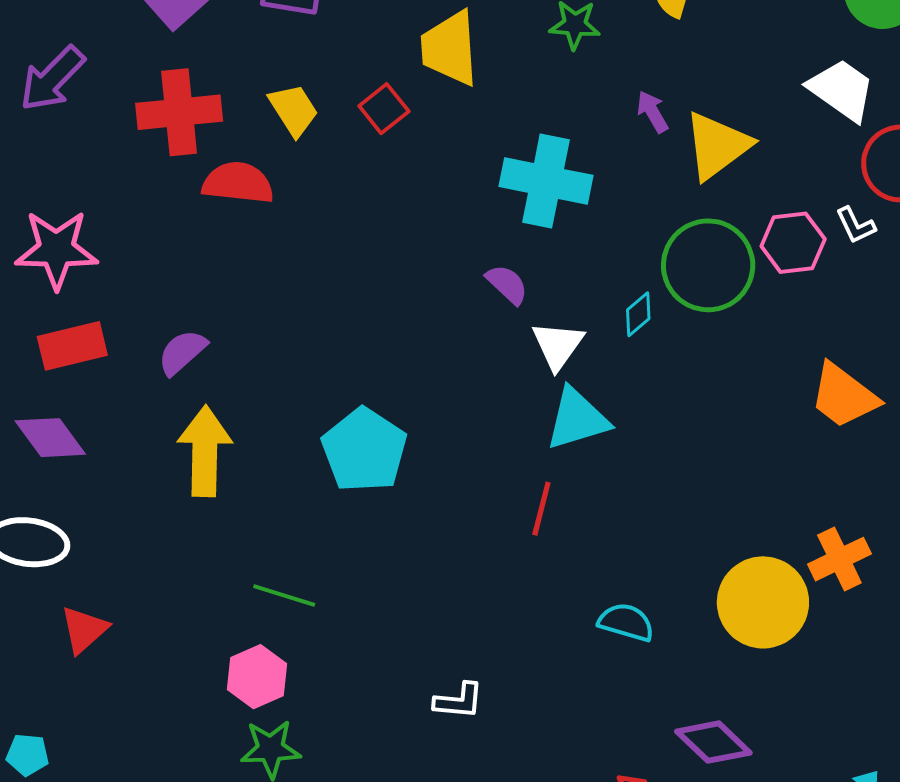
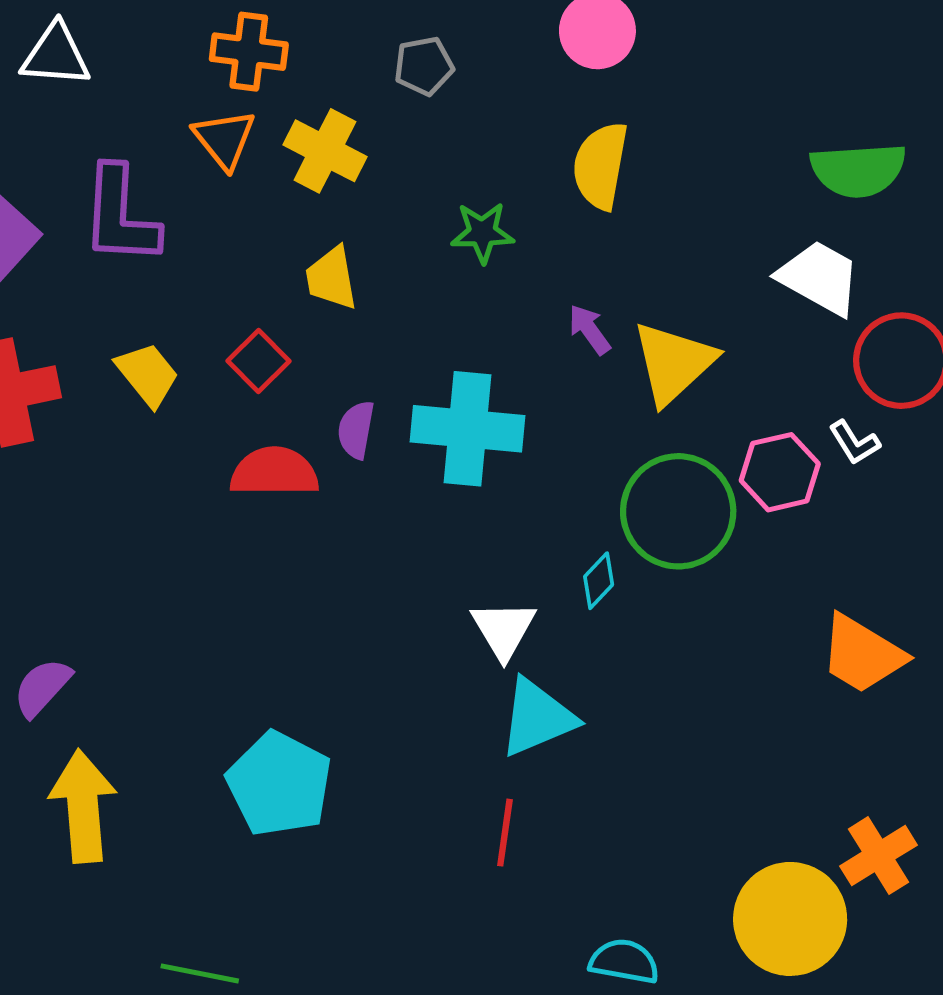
yellow trapezoid: (450, 48) -> (331, 278), size x0.7
red semicircle: (238, 183) -> (274, 472), moved
purple semicircle: (507, 284) -> (356, 430), moved, turned -117

